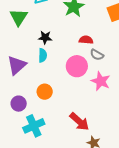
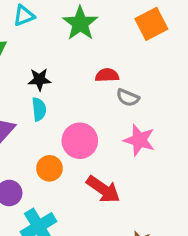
pink circle: (77, 66) -> (80, 141), moved
red arrow: (79, 122) -> (103, 189), moved

